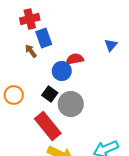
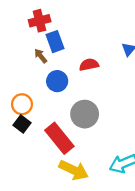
blue circle: (62, 71) -> (57, 81), moved
black square: (50, 94) -> (22, 124), moved

